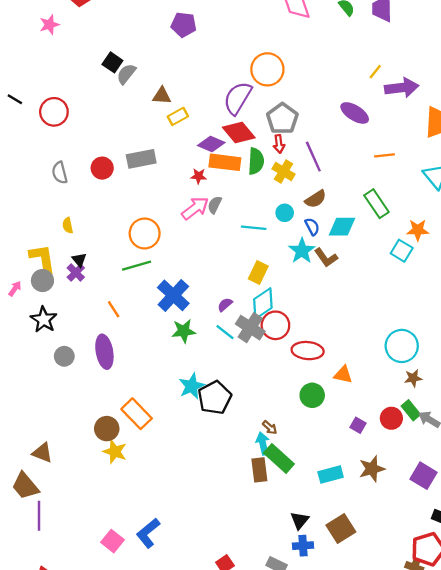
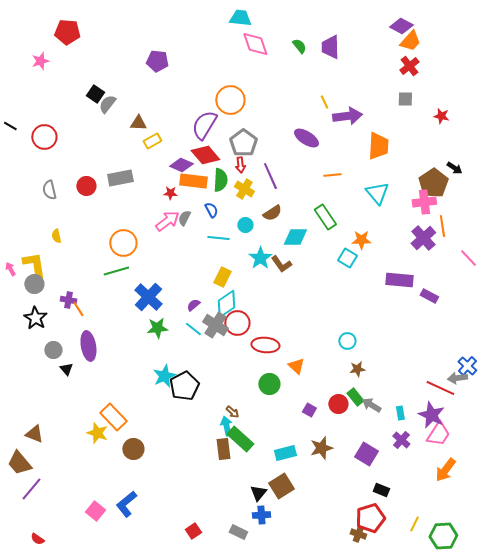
yellow line: (375, 72) -> (324, 102), turned -64
blue semicircle: (312, 227) -> (211, 210), moved
black triangle: (79, 260) -> (66, 369), moved
purple cross: (76, 273) -> (68, 300), moved, turned -35
pink arrow: (15, 289) -> (10, 269), moved, turned -64
orange line: (114, 309) -> (78, 309), moved
cyan circle: (402, 346) -> (347, 341), size x0.6
orange triangle: (343, 375) -> (296, 366), turned 30
orange rectangle: (137, 414) -> (113, 417), moved
brown circle: (107, 429) -> (133, 449), moved
purple line: (39, 516) -> (31, 489), turned 40
brown square: (341, 528) -> (281, 486), moved

